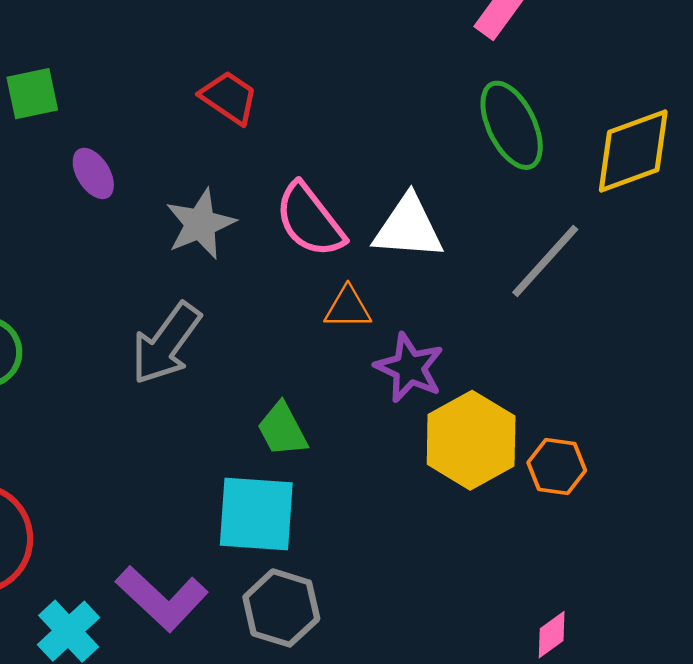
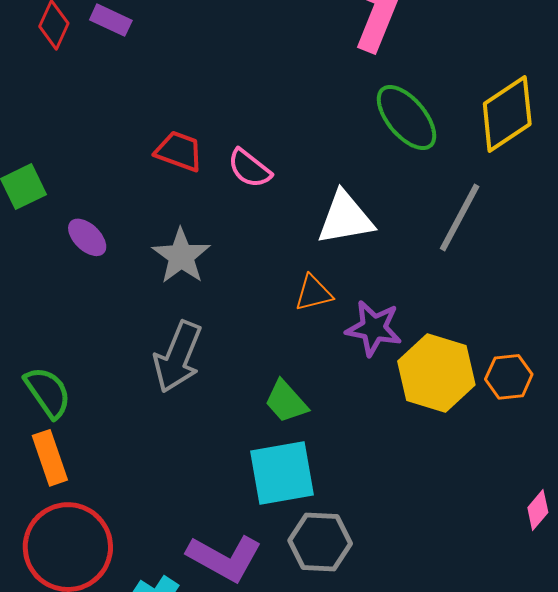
pink semicircle: (310, 220) -> (249, 168), moved, size x0.7

